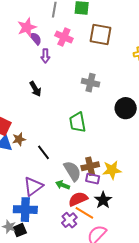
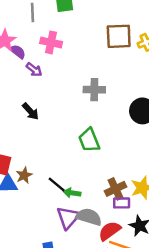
brown square: (101, 35) -> (119, 36), moved
purple arrow: (45, 56) -> (34, 70), turned -40
gray semicircle: (72, 171) -> (89, 217), moved, turned -30
green arrow: (63, 185) -> (72, 193), moved
purple triangle: (33, 186) -> (68, 218), moved

